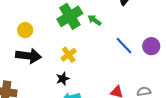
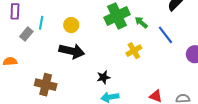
blue line: (124, 46) -> (165, 35), moved
yellow cross: (69, 55) -> (134, 51), moved

